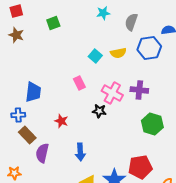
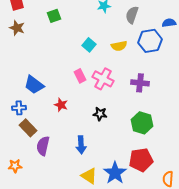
cyan square: (95, 56) -> (89, 45), moved
blue trapezoid: (33, 92) -> (34, 85), turned 120
pink cross: (112, 93) -> (103, 79), moved
black star: (99, 111) -> (100, 114), moved
red star: (61, 121) -> (61, 105), moved
green hexagon: (152, 124) -> (142, 123), moved

